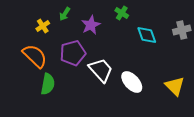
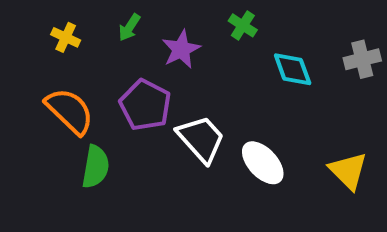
yellow cross: (43, 26) -> (66, 37), moved, turned -32
purple pentagon: (73, 53) -> (145, 105), turned -30

